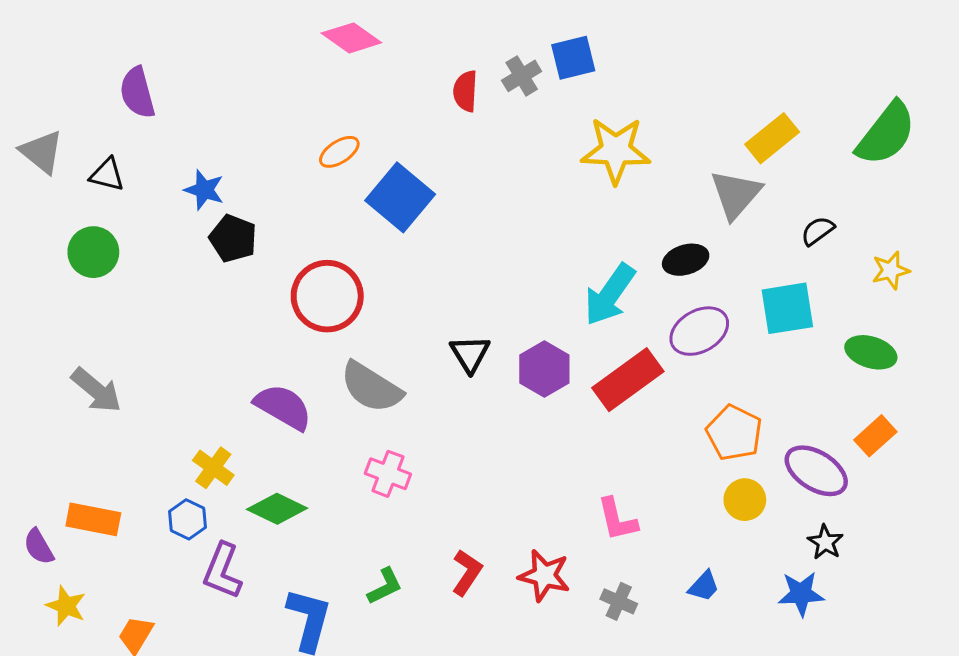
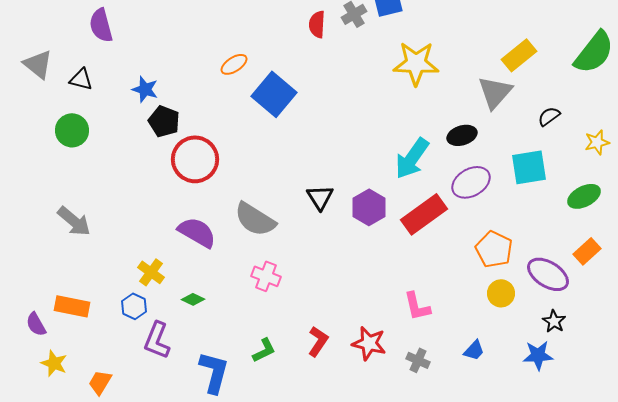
red circle: (327, 296) -> (195, 159), moved
green ellipse: (871, 352) -> (584, 196), turned -44
green diamond: (277, 509) -> (193, 299), size x0.6

